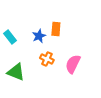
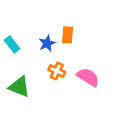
pink semicircle: (73, 64) -> (88, 77), turned 96

